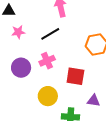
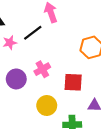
black line: (50, 34) -> (33, 33), moved

